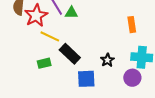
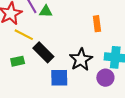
orange rectangle: (132, 25) -> (97, 24), moved
black star: (107, 60) -> (81, 60), size x1.6

